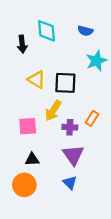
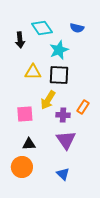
cyan diamond: (47, 31) -> (42, 28), turned -30
cyan star: (96, 61) -> (59, 50), moved
yellow triangle: (37, 80) -> (33, 72), turned -30
blue triangle: (70, 183) -> (63, 174), moved

